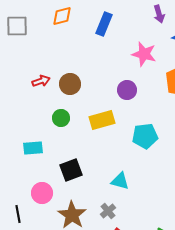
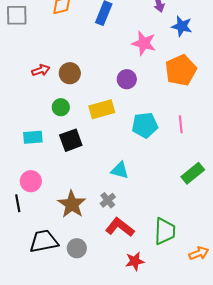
black square: (71, 170) -> (71, 140), moved
pink circle: (42, 193) -> (31, 181), moved

